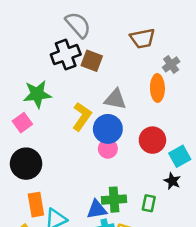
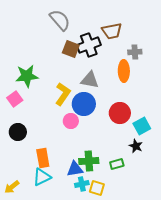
black cross: (66, 55) -> (89, 45), moved
gray cross: (171, 64) -> (135, 52), turned 32
pink circle: (108, 149) -> (71, 121), moved
black circle: (26, 164) -> (18, 132), size x0.7
green rectangle: (149, 203) -> (117, 164), turned 64
orange rectangle: (36, 205) -> (43, 158), moved

